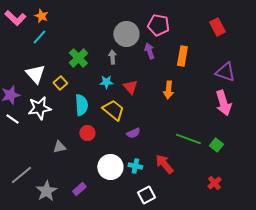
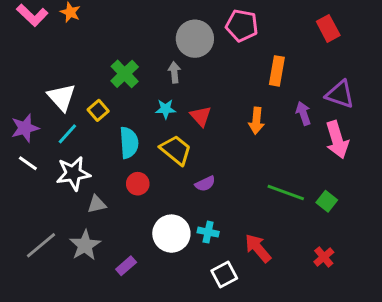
cyan line: (39, 37) -> (67, 134), moved
purple arrow: (149, 51) -> (303, 113), moved
white star: (39, 108) -> (73, 173), moved
red arrow: (164, 164) -> (258, 248), moved
gray star: (46, 191) -> (85, 245), moved

